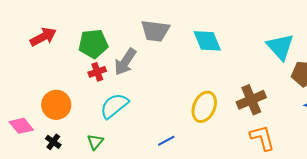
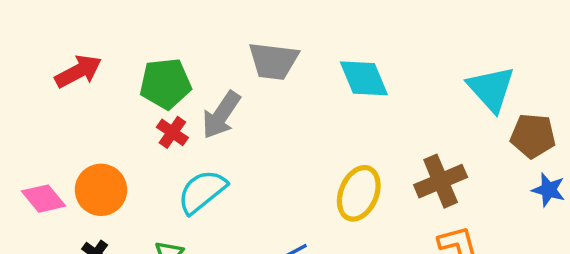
red cross: (97, 72) -> (172, 132), turned -36
pink diamond: (21, 126) -> (44, 199), moved

